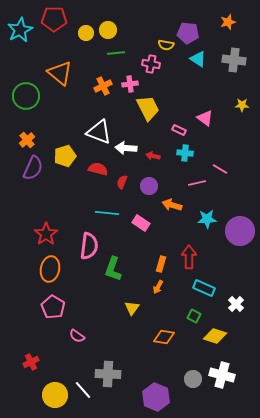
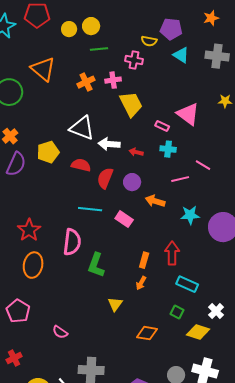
pink triangle: (205, 118) -> (188, 114), size x1.4
red semicircle: (122, 182) -> (105, 178), size x1.5
white cross: (236, 304) -> (216, 311), moved
pink pentagon: (53, 307) -> (18, 311), moved

